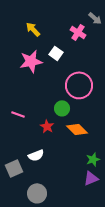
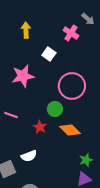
yellow arrow: (33, 29) -> (26, 30), turned 42
pink star: (31, 61) -> (23, 76), moved

